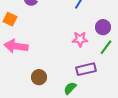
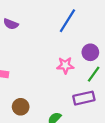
purple rectangle: (86, 69) -> (84, 98), moved

